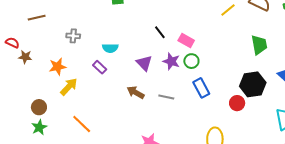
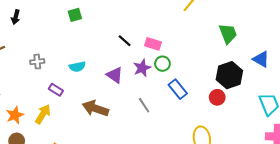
purple star: (171, 61) -> (142, 68), turned -30
orange star: (58, 67) -> (15, 115), moved
purple rectangle: (100, 67) -> (56, 90), moved
brown arrow: (136, 92) -> (95, 108), moved, size x1.4
gray line: (166, 97) -> (144, 105), turned 56

